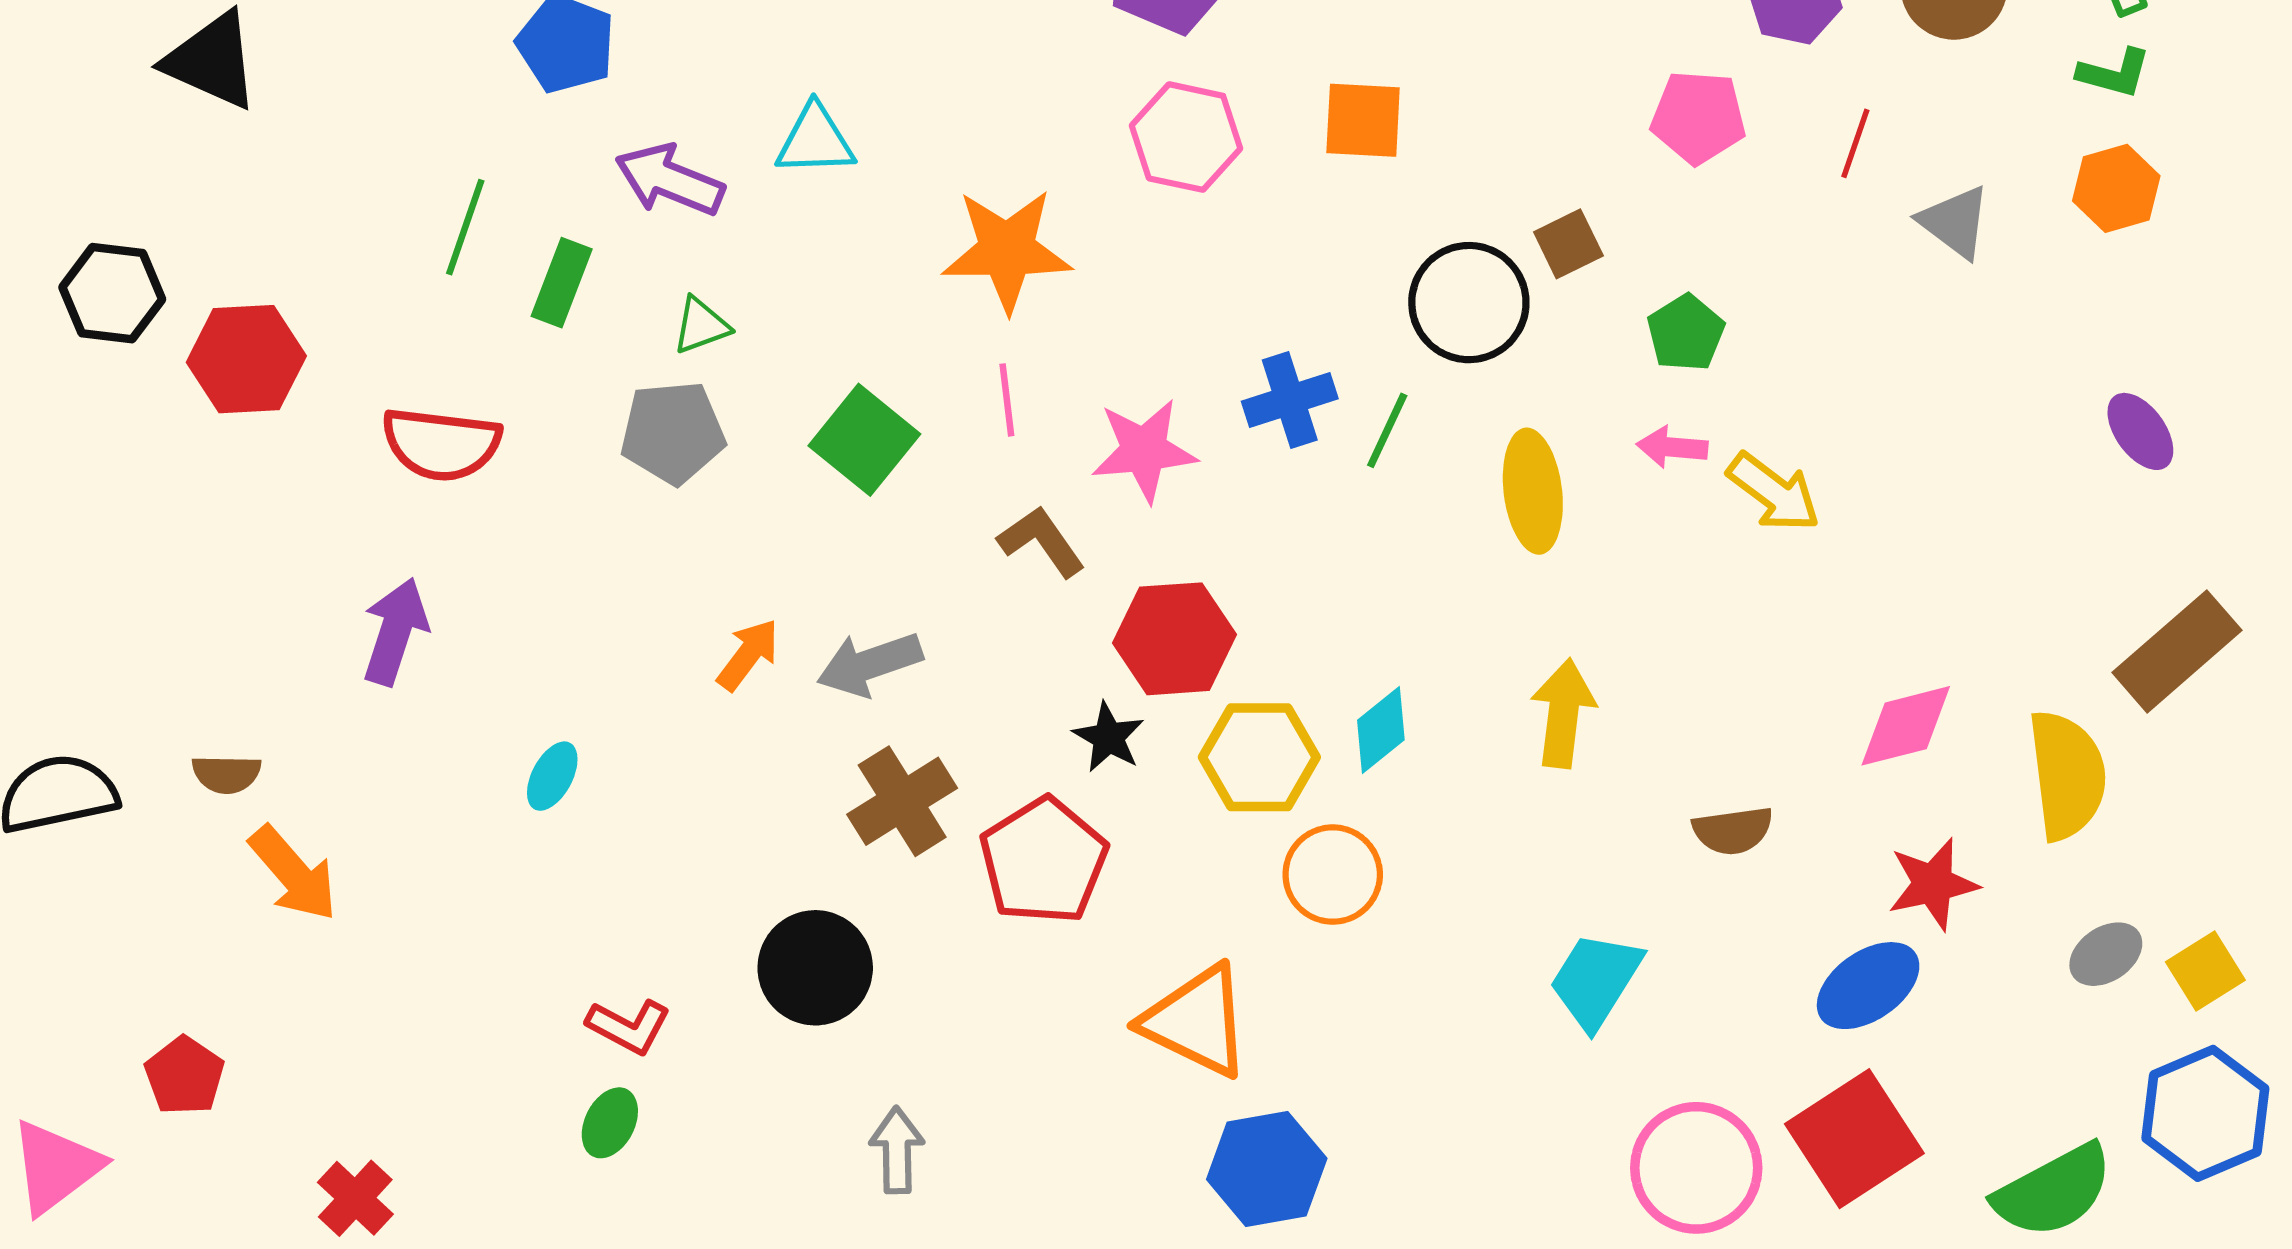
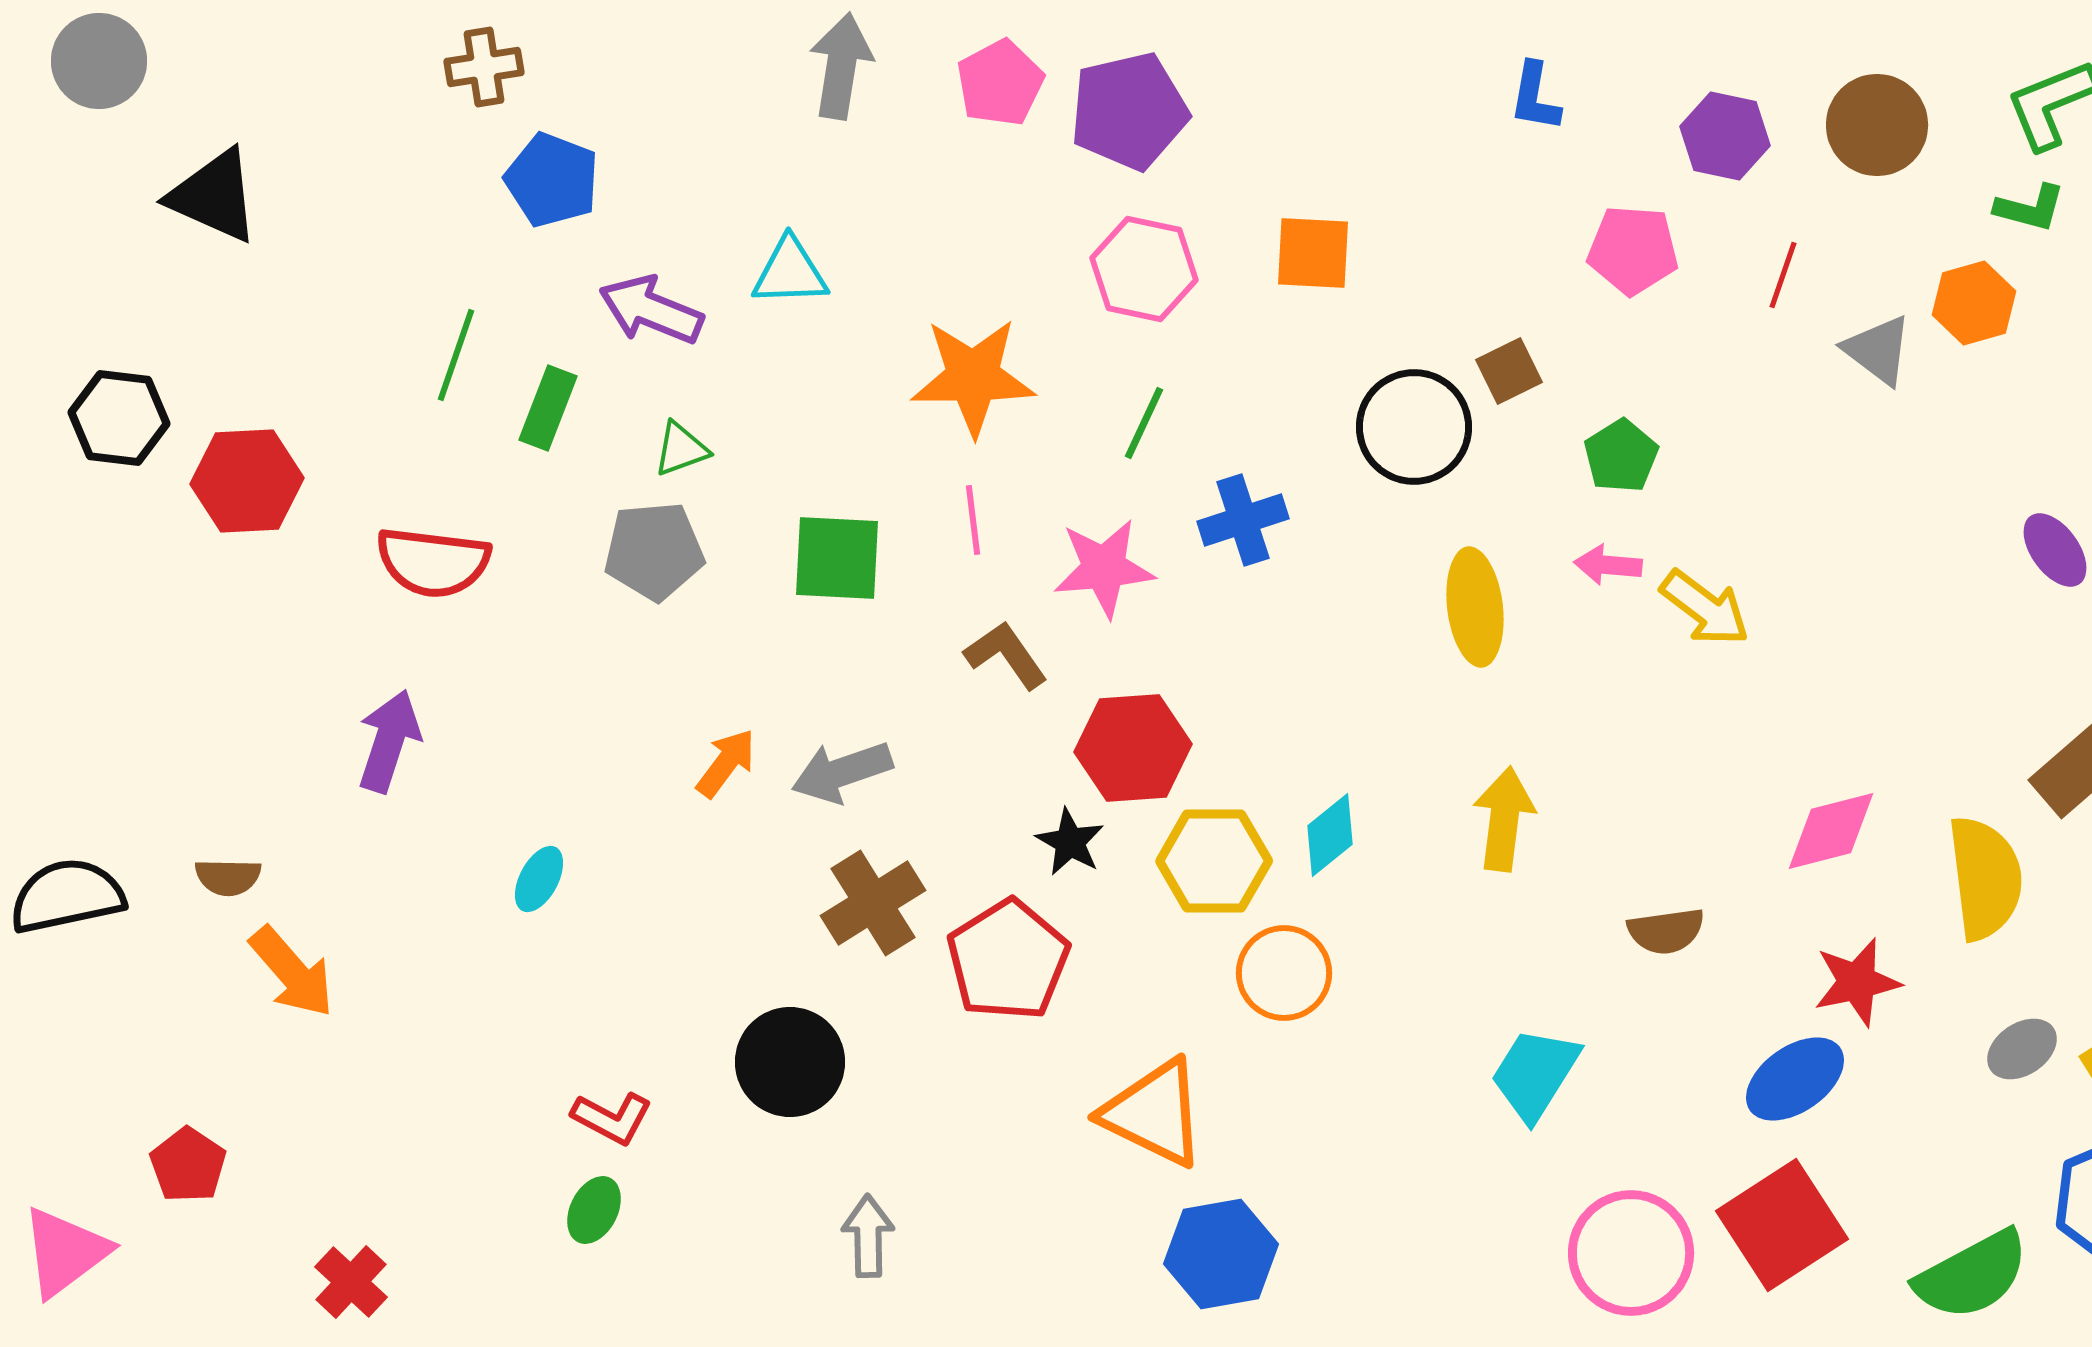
orange hexagon: (2116, 188) -> (1974, 303), moved
green line: (1387, 430) -> (1144, 423), moved
green square: (864, 440) -> (837, 558), turned -36

